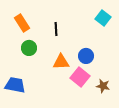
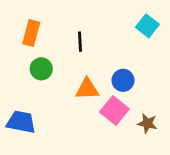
orange rectangle: (22, 23) -> (31, 33), turned 48

